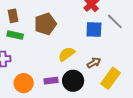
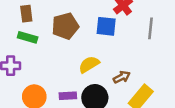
gray line: (115, 21) -> (150, 28), turned 48
blue square: (94, 29) -> (106, 26), moved

